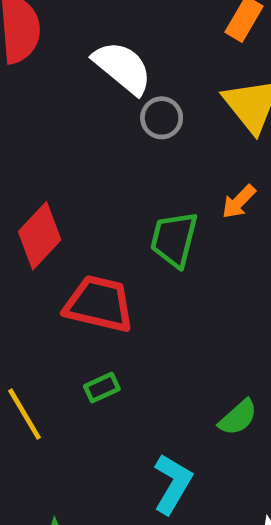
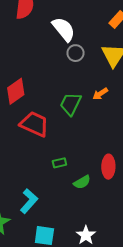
green rectangle: (102, 388) -> (59, 163), moved
cyan L-shape: (173, 484) -> (29, 201), moved

